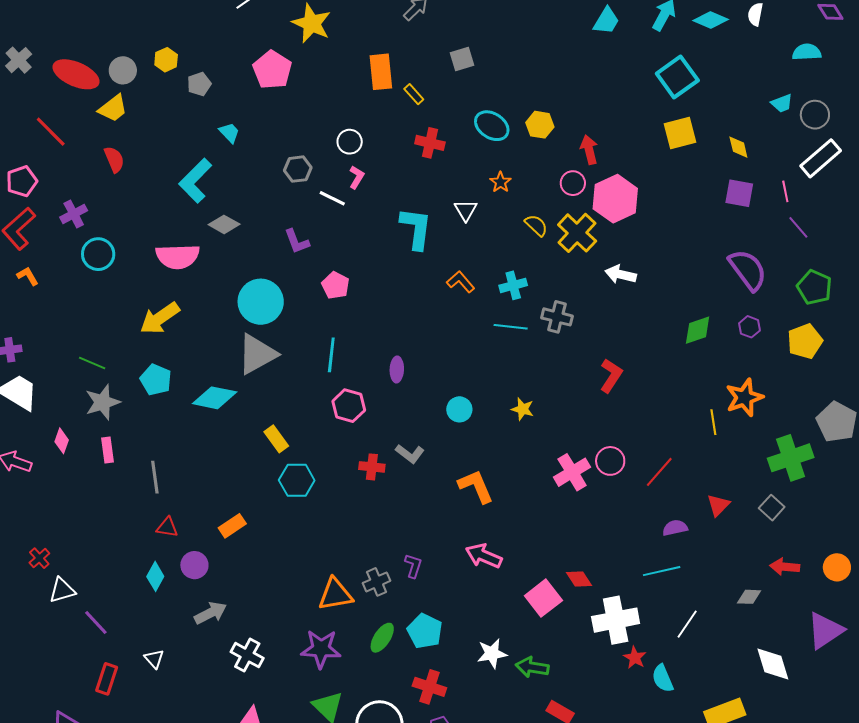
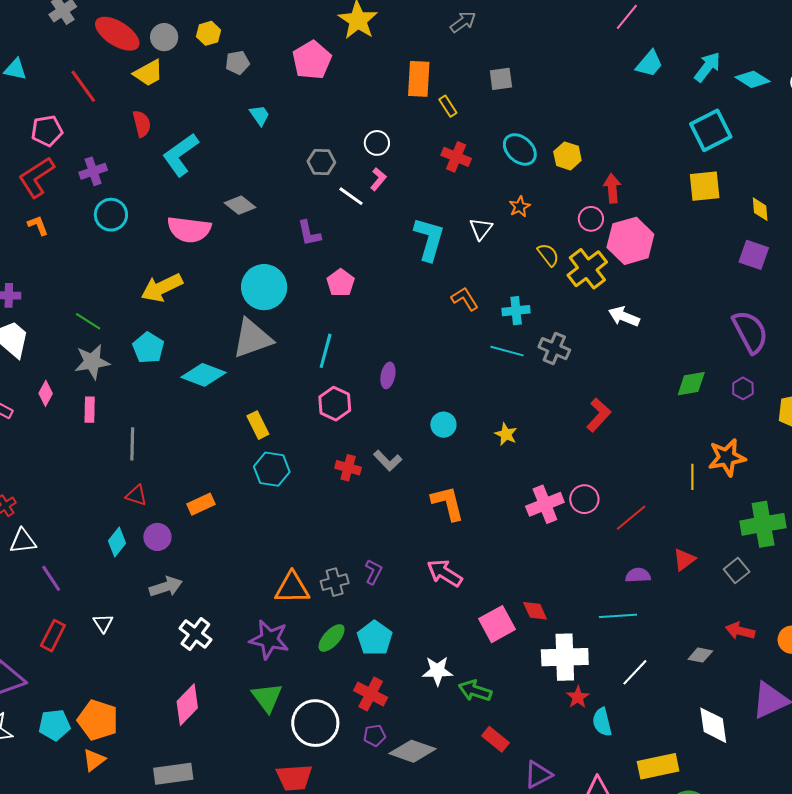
cyan L-shape: (195, 181) -> (181, 155), moved

